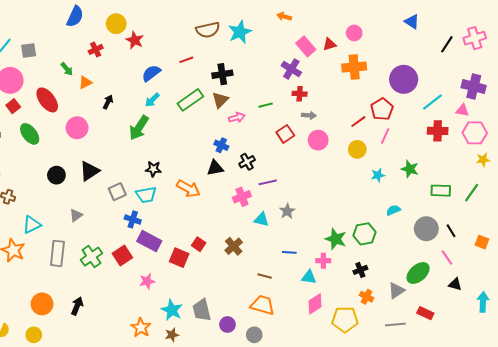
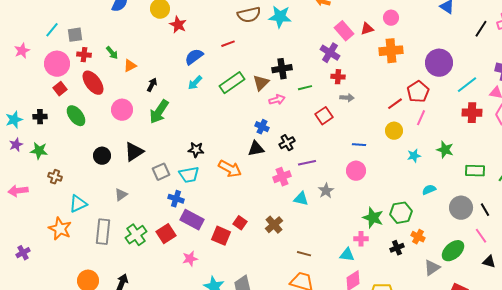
cyan star: (240, 32) -> (280, 17), turned 30
red cross: (96, 49) -> (84, 55), moved, turned 32
black cross: (222, 74) -> (282, 69), moved
green arrow: (139, 128) -> (159, 112), moved
pink circle: (318, 140) -> (356, 171), moved
blue line: (289, 252) -> (359, 145), moved
orange cross: (367, 297) -> (418, 237), moved

